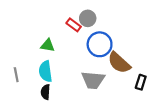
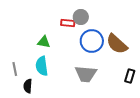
red rectangle: (74, 25) -> (68, 23), turned -32
brown semicircle: (119, 63) -> (117, 44), moved
black semicircle: (45, 92) -> (28, 86), moved

